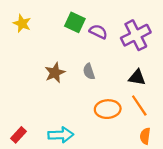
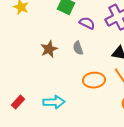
purple semicircle: (98, 32) -> (87, 23), moved

